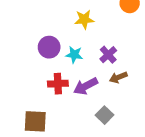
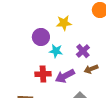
purple circle: (49, 47) -> (41, 37), moved

